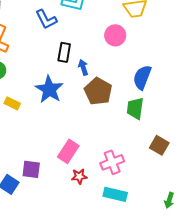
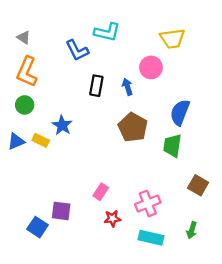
blue arrow: (83, 67) -> (127, 87), moved
blue star: (49, 89) -> (62, 125), moved, size x0.7
pink rectangle: (68, 151) -> (101, 192), size x0.7
green arrow: (169, 200) -> (192, 230), moved

